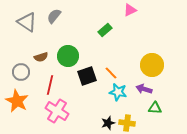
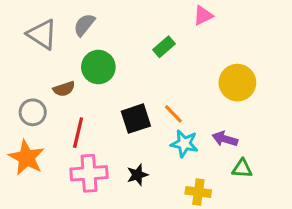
green circle: (68, 56) -> (98, 67), moved
yellow circle: (152, 65) -> (237, 83), moved
pink cross: (57, 111) -> (89, 173), turned -35
black star: (108, 123) -> (137, 175), moved

